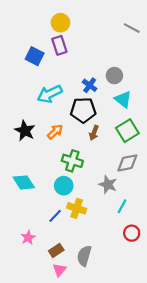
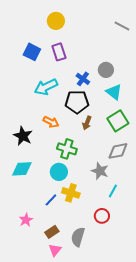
purple rectangle: (59, 45) -> (59, 52), moved
black star: (25, 131) -> (23, 136), moved
orange arrow: (55, 132) -> (51, 122), turned 70
cyan diamond: (24, 182) -> (22, 169), turned -60
red circle: (132, 233) -> (102, 216), moved

